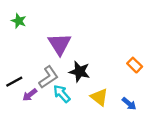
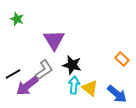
cyan arrow: (62, 94) -> (74, 85), moved, turned 48
purple arrow: (30, 95) -> (27, 86), size x1.6
blue arrow: (129, 104) -> (117, 94), size x1.5

